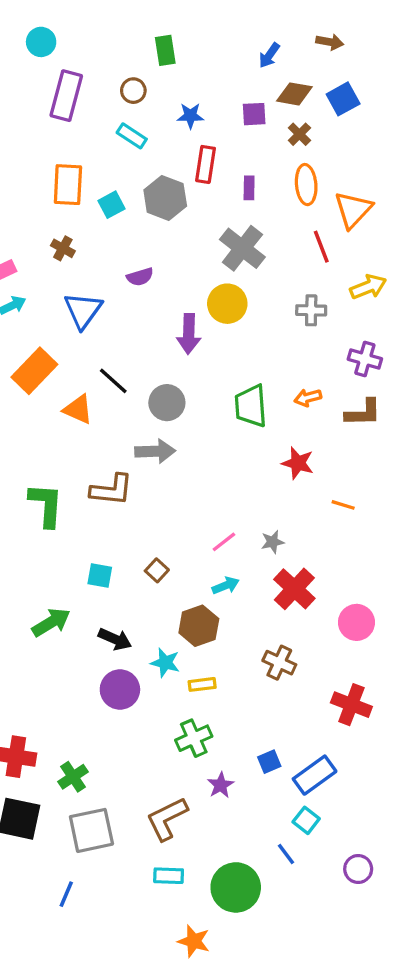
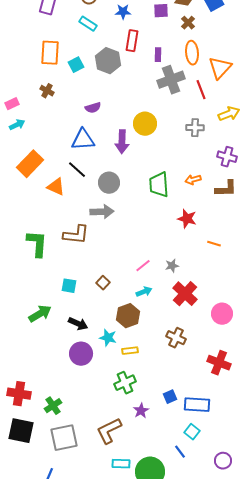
gray cross: (242, 248) -> (171, 80), moved, turned 32
blue triangle: (83, 310) -> (83, 140), moved, turned 50
blue rectangle: (315, 775) -> (197, 405), turned 40
cyan rectangle: (169, 876) -> (121, 464), moved

